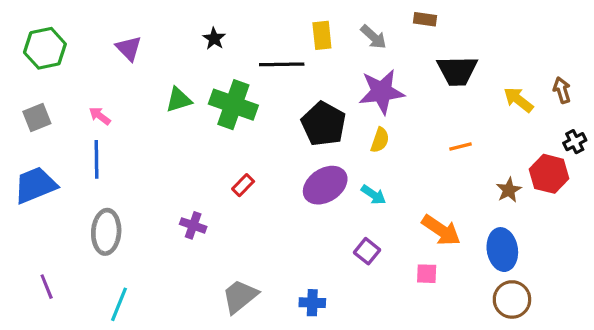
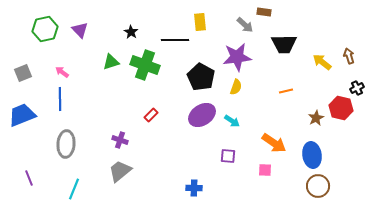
gray arrow: (373, 37) -> (245, 25), moved
black star: (214, 39) -> (131, 32), moved
green hexagon: (45, 48) -> (45, 29), moved
purple square: (367, 251) -> (228, 156), turned -35
gray trapezoid: (240, 296) -> (120, 171), moved

